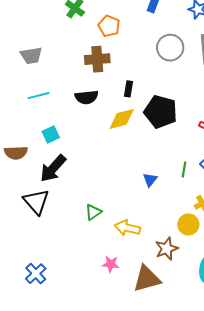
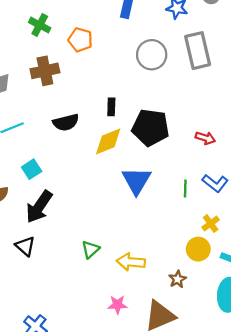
brown cross: (97, 59) -> (45, 71), moved
blue triangle: (150, 180) -> (136, 181), moved, size x1.8
black triangle: (36, 202) -> (25, 246), size x0.7
brown star: (167, 249) -> (178, 279), size x0.7

